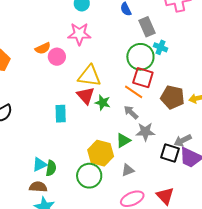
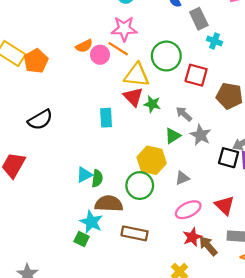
green circle: (140, 57) -> (166, 56), moved
orange line: (134, 92) -> (118, 49), moved
gray star: (145, 132) -> (201, 135), turned 30
green triangle: (123, 140) -> (173, 136), moved
brown semicircle: (38, 187) -> (109, 204), moved, size x1.4

